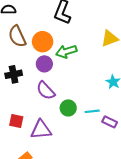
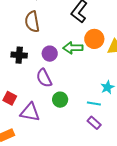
orange circle: (43, 42) -> (94, 39), moved
cyan line: (92, 111) -> (94, 104), moved

